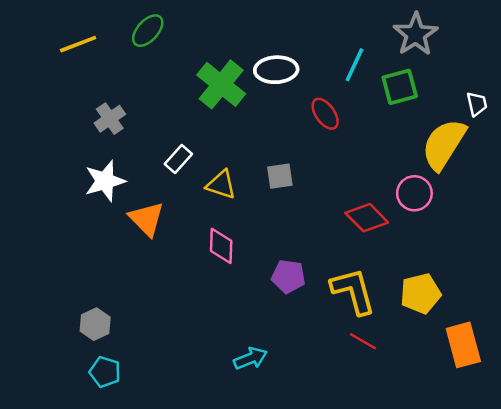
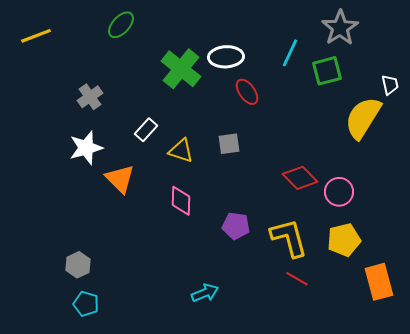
yellow line: (78, 44) -> (36, 36), moved
red ellipse: (325, 114) -> (247, 92), moved
pink circle: (414, 193) -> (339, 192), moved

